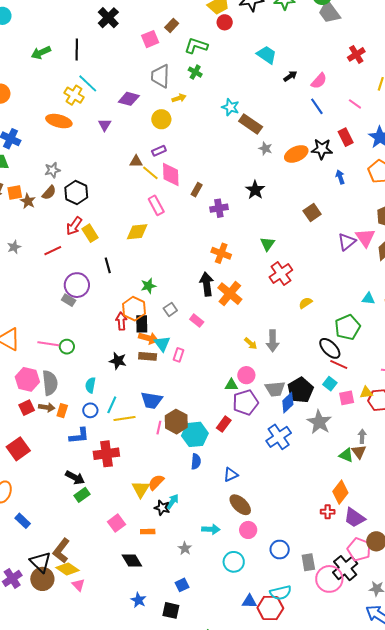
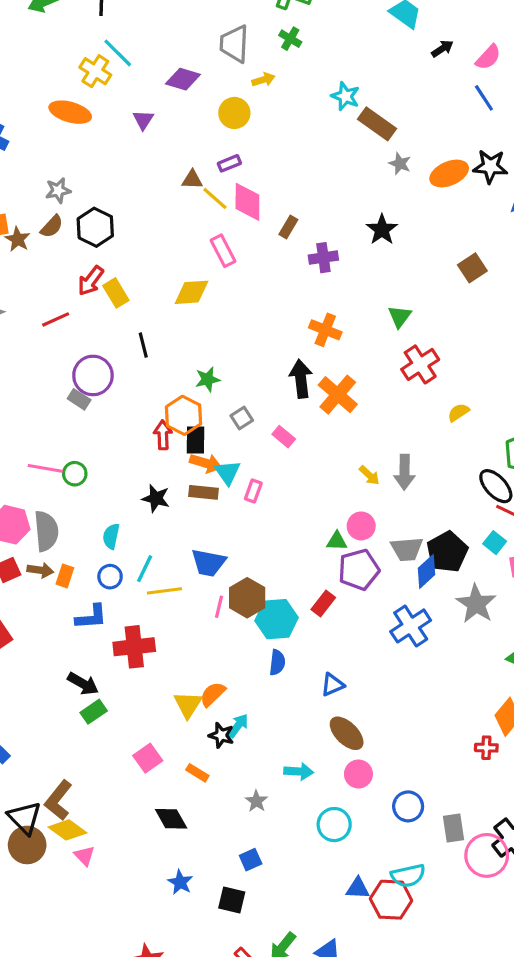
orange rectangle: (148, 532) -> (197, 773), turned 32

